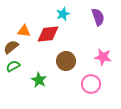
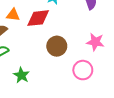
green star: (39, 80) -> (21, 75), moved

